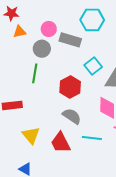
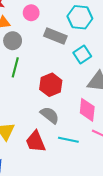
pink circle: (49, 29) -> (31, 13), moved
gray circle: (42, 49) -> (13, 41), moved
cyan square: (93, 66) -> (82, 54), moved

